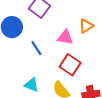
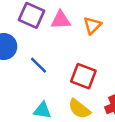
pink triangle: (65, 37) -> (61, 20), moved

